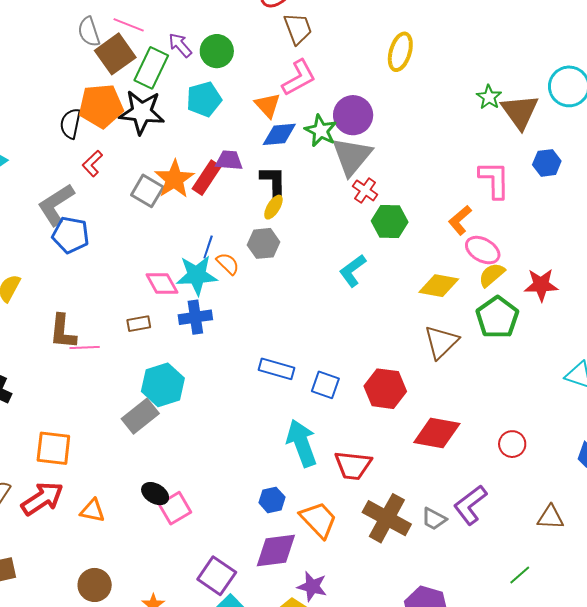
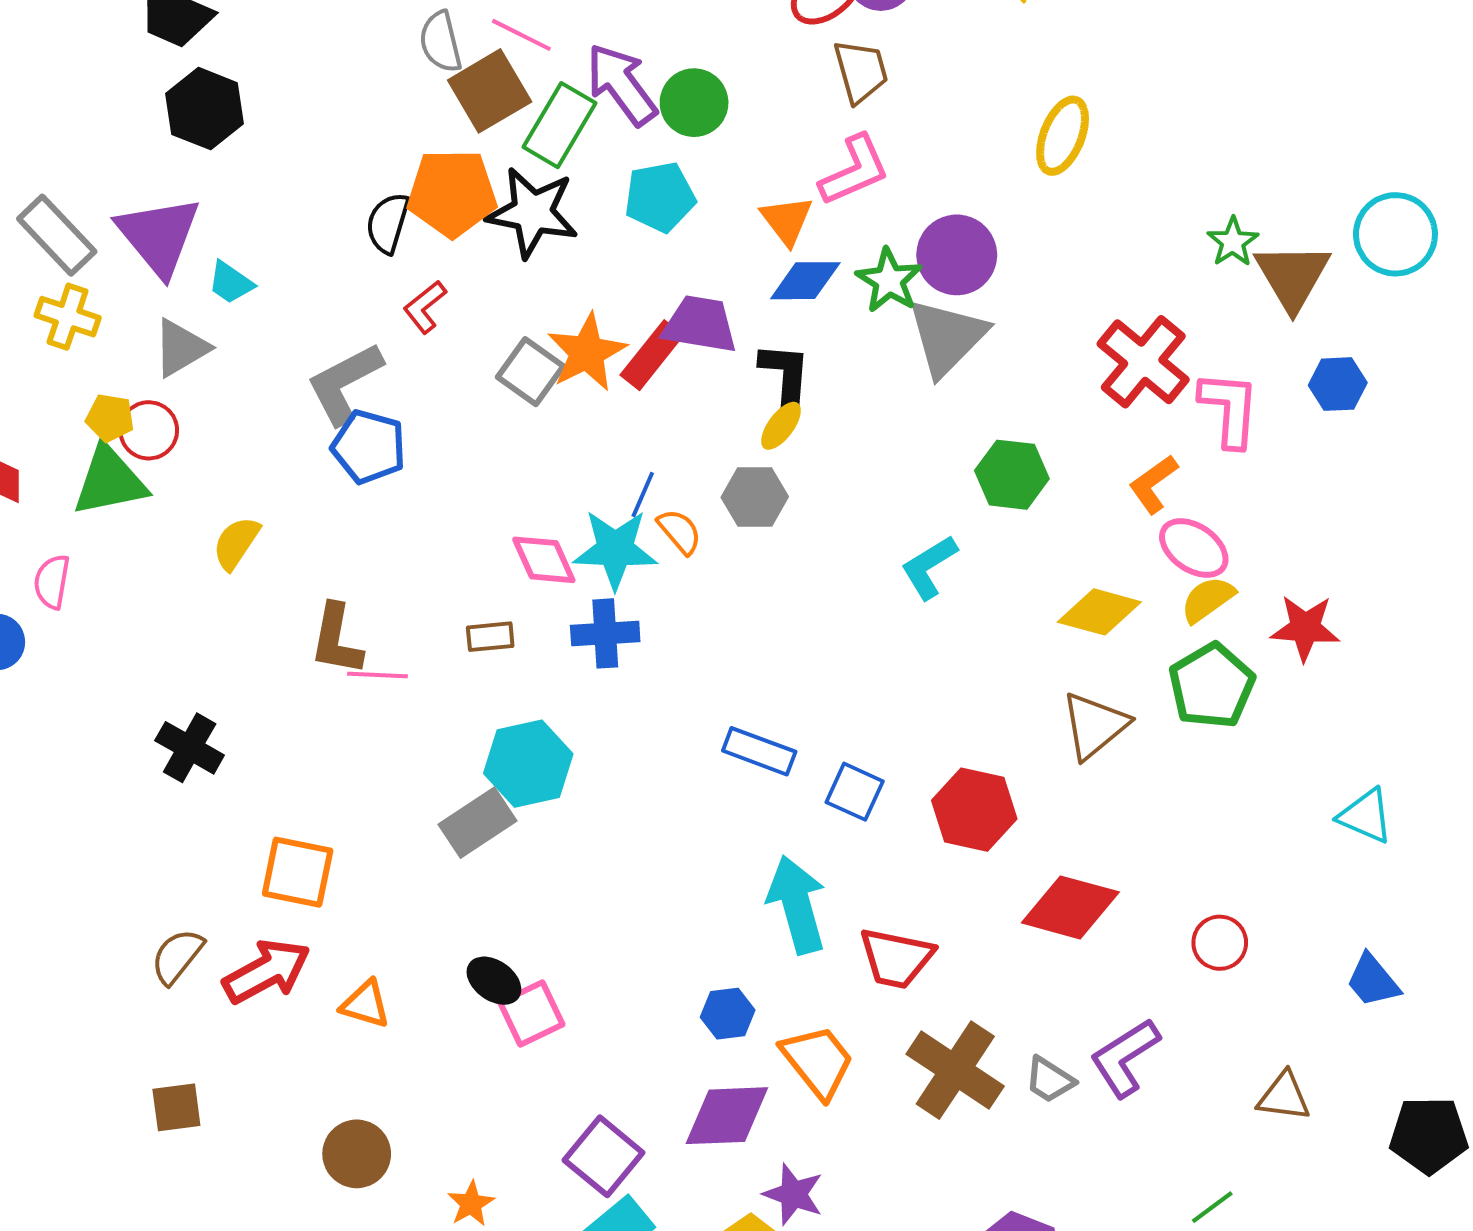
purple arrow: (180, 45) -> (621, 84), size x1.6
purple trapezoid: (229, 160) -> (700, 324), size x1.4
red cross: (365, 190) -> (1143, 362), moved, size x1.8

